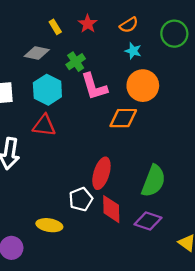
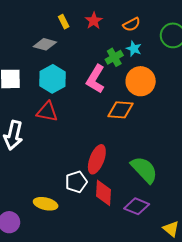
green cross: (76, 62) -> (114, 57), moved
pink L-shape: (94, 87) -> (96, 79), turned 44
green semicircle: (153, 181) -> (144, 170), turned -68

